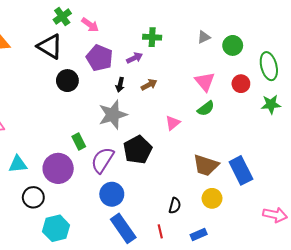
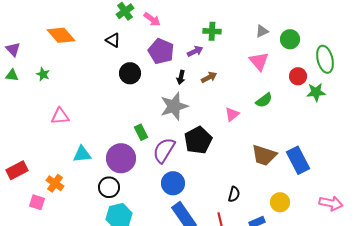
black triangle: (50, 46) -> (113, 40), size x0.6
pink triangle: (205, 82) -> (259, 61), moved
green star: (271, 104) -> (316, 92), moved
black circle: (33, 197) -> (109, 187), moved
yellow circle: (212, 198) -> (280, 202), moved

